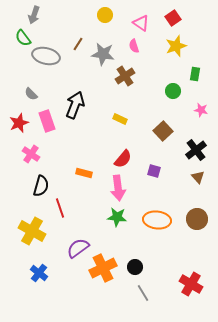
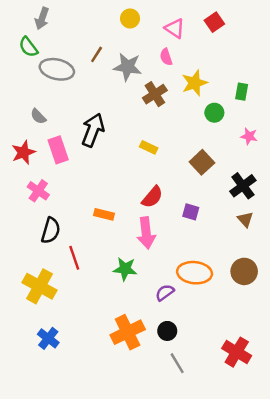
yellow star: (176, 46) -> (195, 83), moved
green star: (117, 217) -> (125, 269), moved
purple semicircle: (78, 248) -> (165, 292), moved, size x0.7

